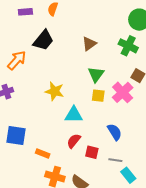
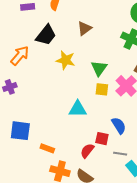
brown triangle: (89, 44) -> (84, 28), moved
yellow star: (54, 91) -> (66, 60), moved
red semicircle: (74, 141) -> (87, 151), moved
red square: (92, 152) -> (102, 139), moved

